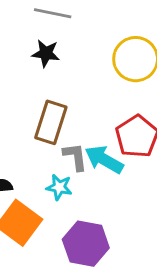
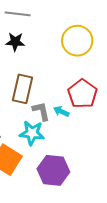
cyan arrow: (104, 159) -> (61, 111), size x0.6
cyan star: (59, 187) -> (32, 133), size x1.4

